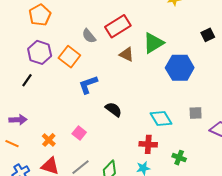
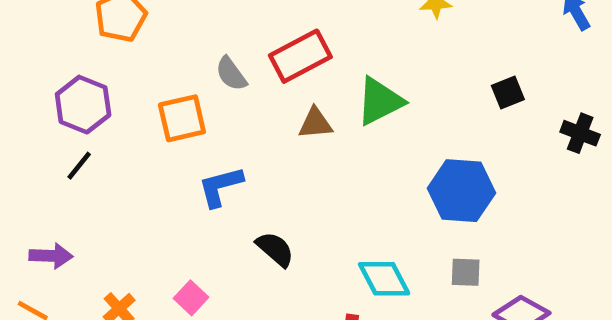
purple hexagon: (40, 52) -> (83, 105), moved
brown triangle: (127, 54) -> (315, 123), turned -35
orange square: (69, 57) -> (182, 118), turned 35
blue hexagon: (180, 68) -> (461, 191), moved

